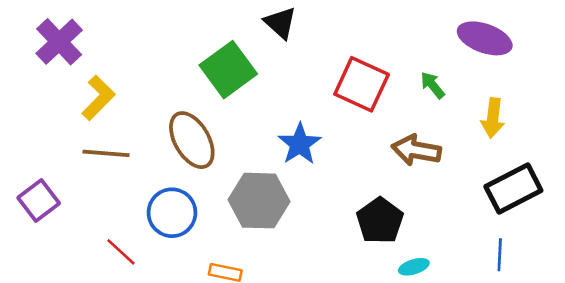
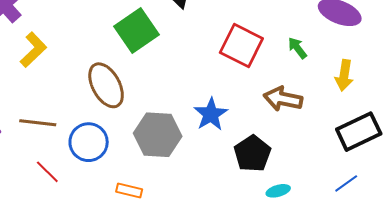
blue star: (300, 144) -> (211, 114), moved
brown line: (106, 153) -> (38, 123), moved
blue line: (500, 255) -> (346, 183), turned 50

